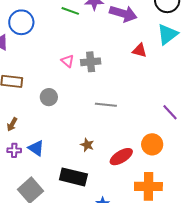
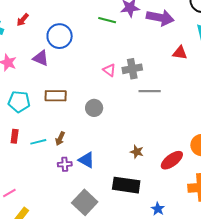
gray line: (106, 105) -> (150, 91), moved

